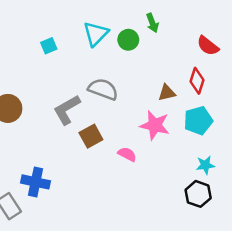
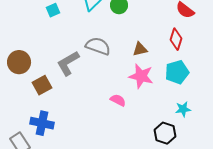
brown triangle: (167, 93) -> (140, 49), moved
brown square: (91, 136) -> (42, 85), moved
black hexagon: (198, 194) -> (165, 133), moved

